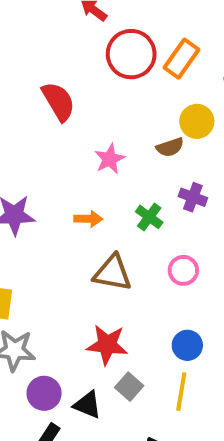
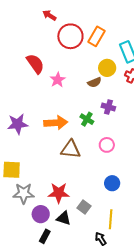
pink star: (110, 159) -> (58, 80), moved
orange arrow: (88, 219) -> (56, 123), size x1.6
red star: (107, 345) -> (59, 193), moved
yellow line: (181, 392) -> (111, 219), moved

